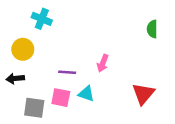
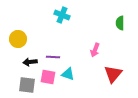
cyan cross: (42, 19) -> (62, 15), moved
pink arrow: (103, 63) -> (95, 50), moved
black arrow: (15, 78) -> (30, 62), moved

